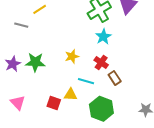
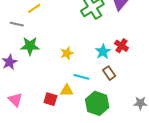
cyan star: (103, 37) -> (103, 52), moved
green star: (35, 62) -> (30, 46), moved
red cross: (101, 63) -> (121, 46), moved

